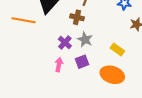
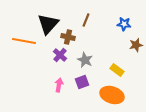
brown cross: (77, 17) -> (68, 37), moved
purple cross: (65, 42) -> (60, 55), moved

